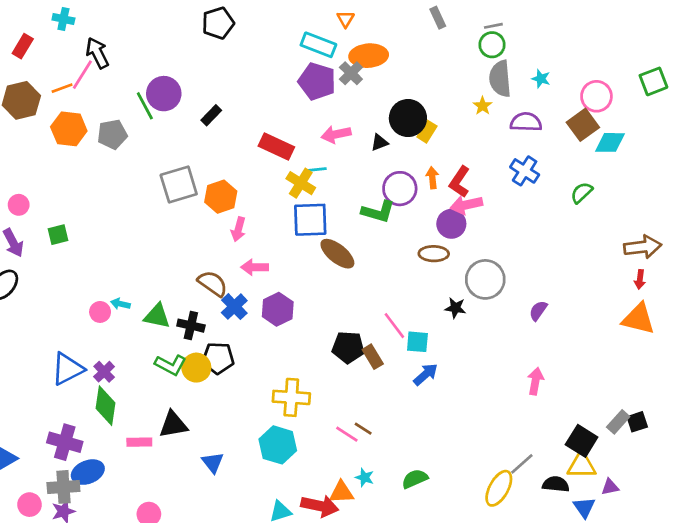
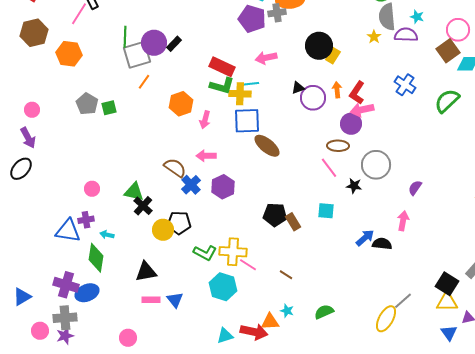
gray cross: (351, 73) -> (277, 13), turned 36
orange line: (62, 88) -> (144, 82), moved, turned -35
purple circle: (164, 94) -> (154, 43), moved
green line: (145, 106) -> (125, 37), turned 30
purple semicircle: (526, 122) -> (406, 35), moved
gray pentagon: (112, 134) -> (87, 104), moved, turned -30
black triangle: (379, 142) -> (298, 88), moved
yellow cross: (301, 183) -> (240, 94), turned -30
gray square: (179, 184) -> (137, 55), moved
green semicircle: (582, 193) -> (447, 101), size x1.5
green L-shape: (378, 212) -> (222, 86), moved
pink arrow: (238, 229) -> (205, 120), moved
green square: (58, 235) -> (109, 108), moved
cyan arrow: (120, 304) -> (107, 235), moved
black cross: (191, 326) -> (143, 206), moved, turned 30
pink line: (394, 326) -> (329, 168), moved
green L-shape: (171, 365) -> (205, 253), moved
blue triangle: (67, 369) -> (68, 231), turned 36
purple cross: (104, 372) -> (86, 220), moved, turned 35
blue arrow: (426, 374) -> (365, 238), moved
pink arrow: (535, 381) -> (403, 221), moved
pink line: (347, 434) -> (248, 265), moved
pink rectangle: (139, 442) -> (151, 300), moved
blue ellipse: (88, 472) -> (87, 293), moved
black semicircle: (556, 484) -> (382, 244), moved

